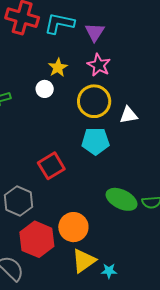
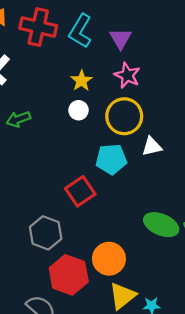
cyan L-shape: (59, 23) -> (80, 31), turned -68
white circle: (45, 89) -> (79, 110), moved
white triangle: (129, 115) -> (152, 146), moved
cyan pentagon: (95, 141) -> (111, 159), moved

